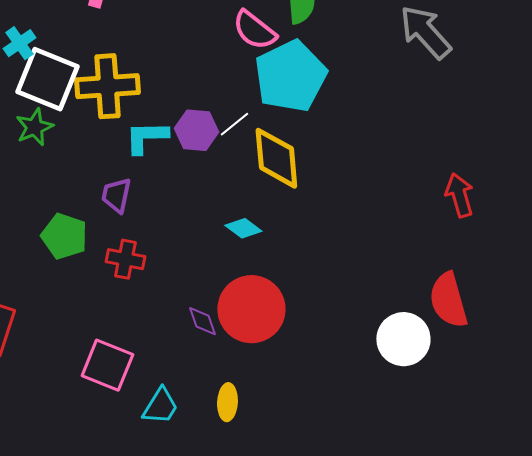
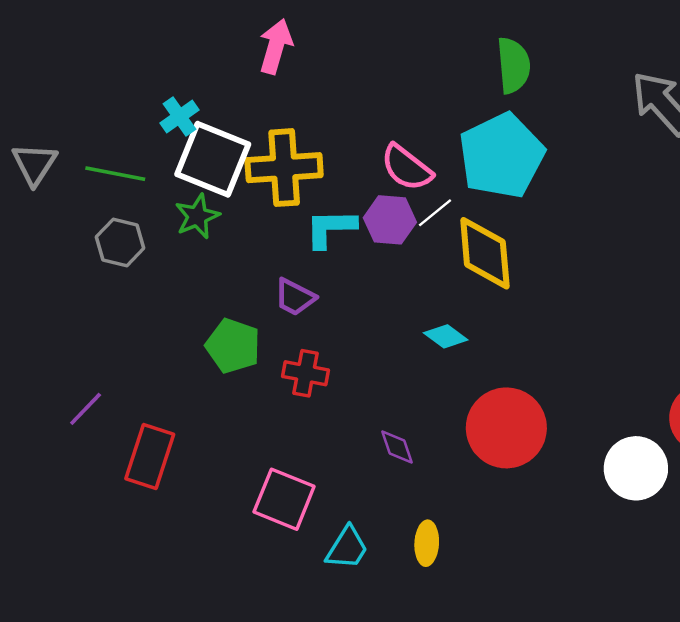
pink semicircle: (254, 30) -> (407, 168), moved
purple trapezoid: (116, 195) -> (295, 297), turned -75
red circle: (251, 309) -> (506, 428), moved

